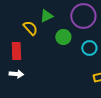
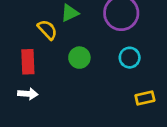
green circle: (63, 37) -> (79, 58), moved

